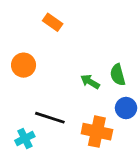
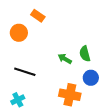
orange circle: (24, 65) -> (19, 33), moved
black line: (50, 118) -> (25, 72), moved

